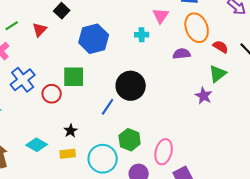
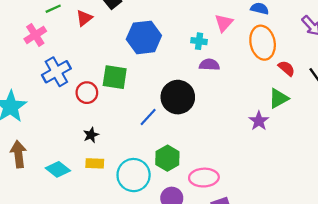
purple semicircle: (182, 54) -> (209, 65), moved
black star: (71, 131) -> (91, 135), moved
cyan diamond: (37, 145) -> (58, 169), moved
pink ellipse: (164, 152) -> (204, 178), turned 65

